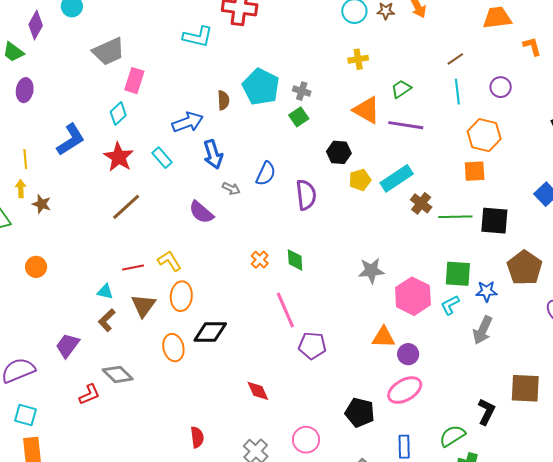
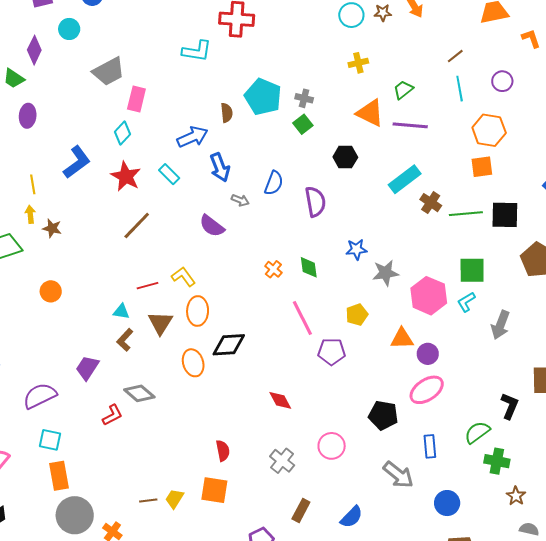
yellow pentagon: (360, 180) -> (357, 315), moved
blue star: (487, 291) -> (356, 249), moved

